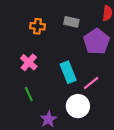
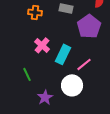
pink cross: (29, 62) -> (42, 45), moved
cyan rectangle: (68, 72) -> (63, 54), turned 48

